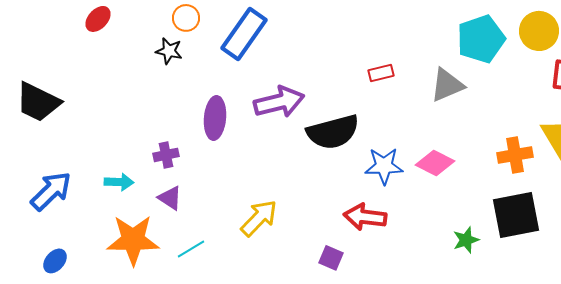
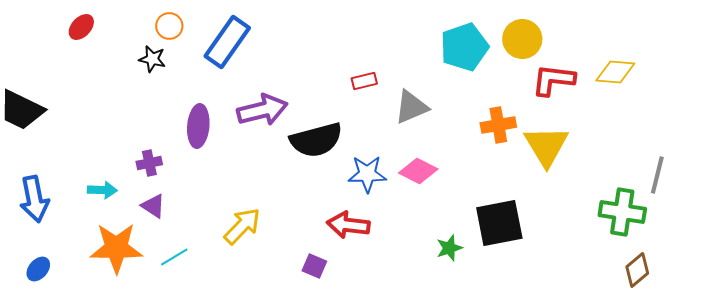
gray triangle: (447, 85) -> (411, 107), moved
orange cross: (515, 155) -> (498, 125), moved
blue arrow: (51, 191) -> (34, 199), turned 123

